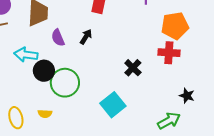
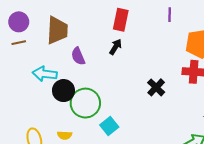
black arrow: (86, 37) -> (116, 47), moved
cyan square: (113, 105) -> (109, 126), moved, size x0.7

